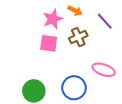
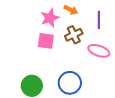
purple line: (105, 21) -> (99, 20), turned 42
pink ellipse: (104, 70) -> (99, 51), moved

